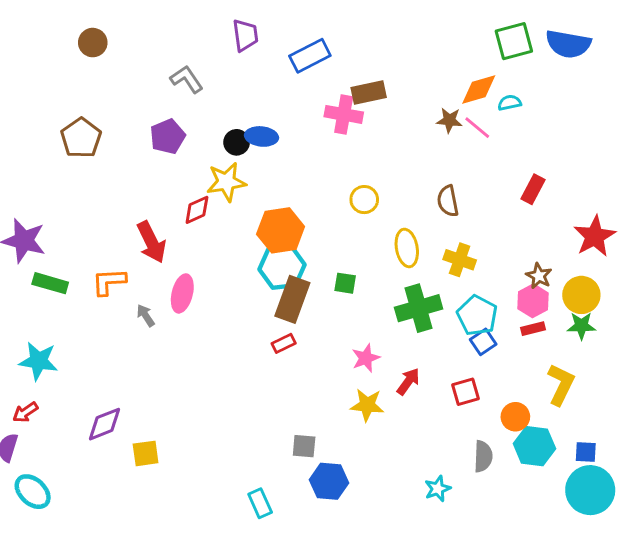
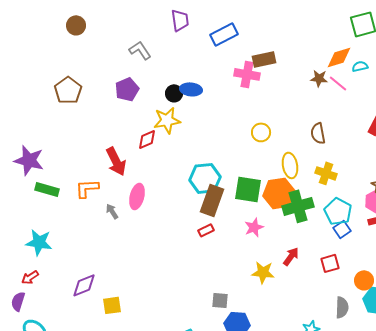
orange hexagon: (281, 230) -> (279, 193), moved
green square: (345, 283) -> (248, 189), size x1.8
pink star: (366, 358) -> (254, 227), moved

